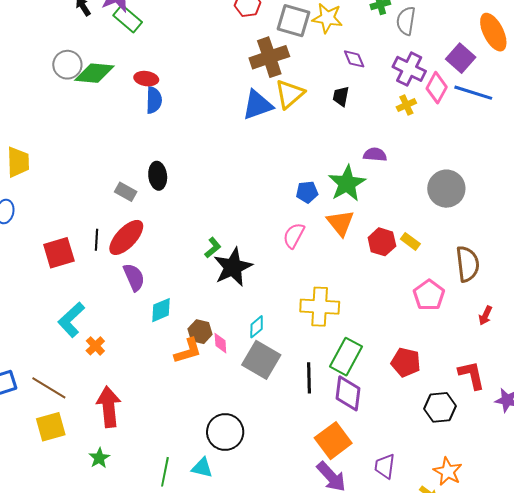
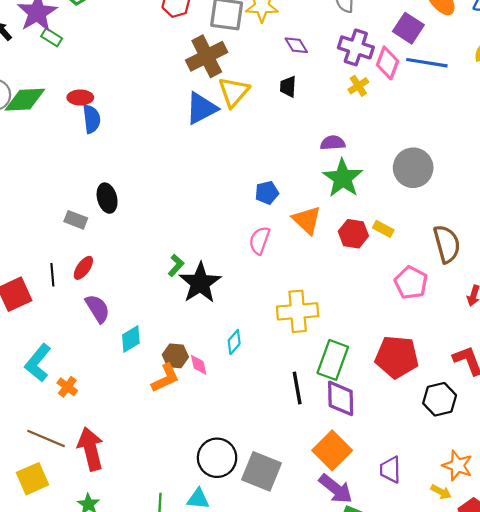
green rectangle: (128, 19) -> (52, 37), size x0.7
green star: (347, 183) -> (343, 178), moved
red ellipse: (126, 237) -> (83, 268), size x0.6
gray square: (261, 360) -> (261, 471), moved
red pentagon: (406, 362) -> (397, 357), size x1.4
brown line: (49, 388) -> (46, 439), moved

